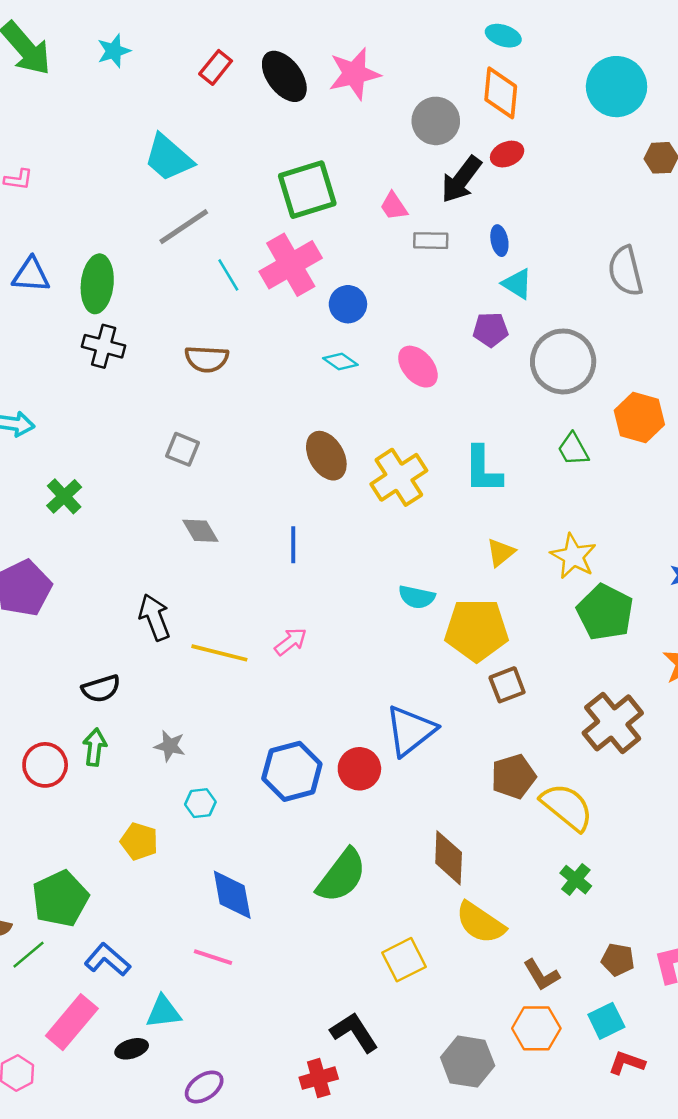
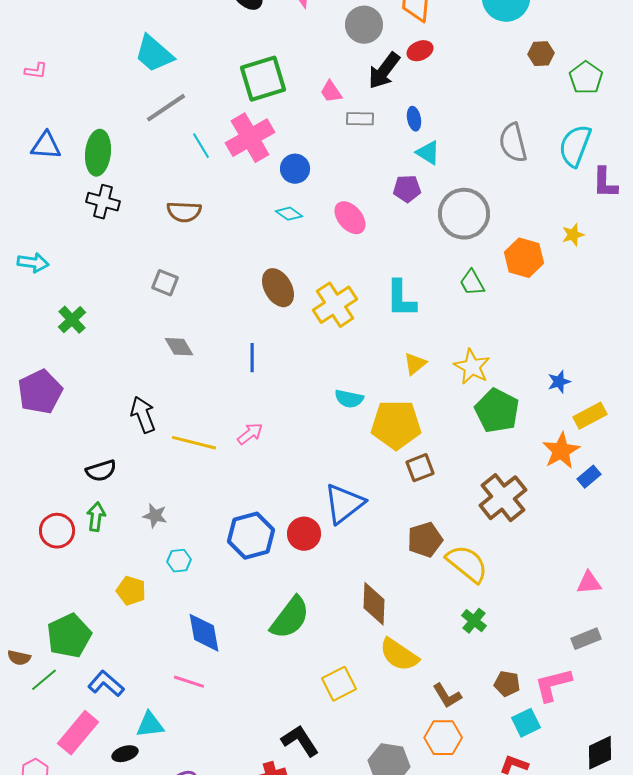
cyan square: (606, 1021) -> (526, 723), moved

